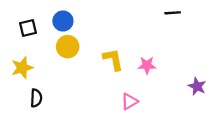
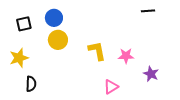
purple star: (197, 86) -> (151, 74), moved

